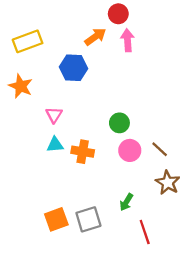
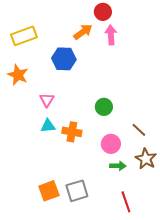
pink circle: (130, 150) -> (111, 144), moved
green arrow: (126, 202) -> (118, 166), moved, turned -119

